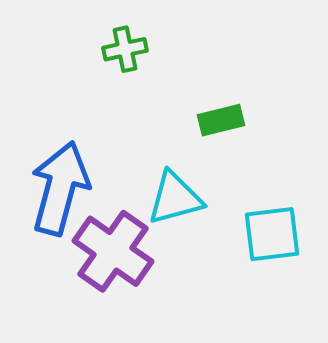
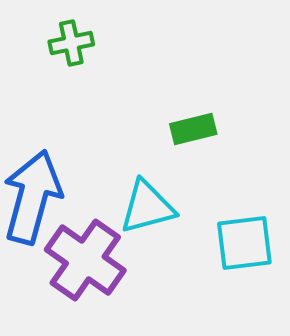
green cross: (125, 49) -> (71, 43), moved

